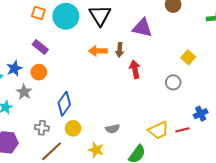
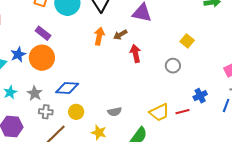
brown arrow: (120, 50) -> (120, 35), turned 56
orange arrow: (98, 51) -> (99, 36), turned 102
orange circle: (39, 72) -> (42, 58), size x1.6
gray star: (24, 92) -> (35, 93), moved
blue diamond: (64, 104) -> (67, 88), turned 60

